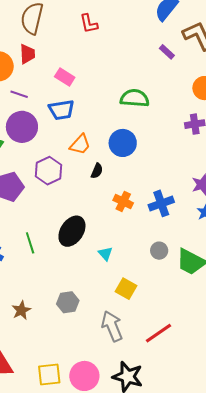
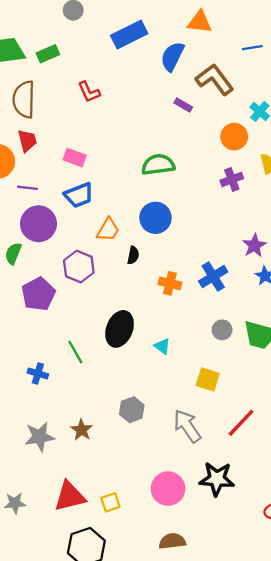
yellow square: (126, 289) -> (208, 379), moved
yellow square: (49, 374) -> (110, 502), moved, size x0.7

